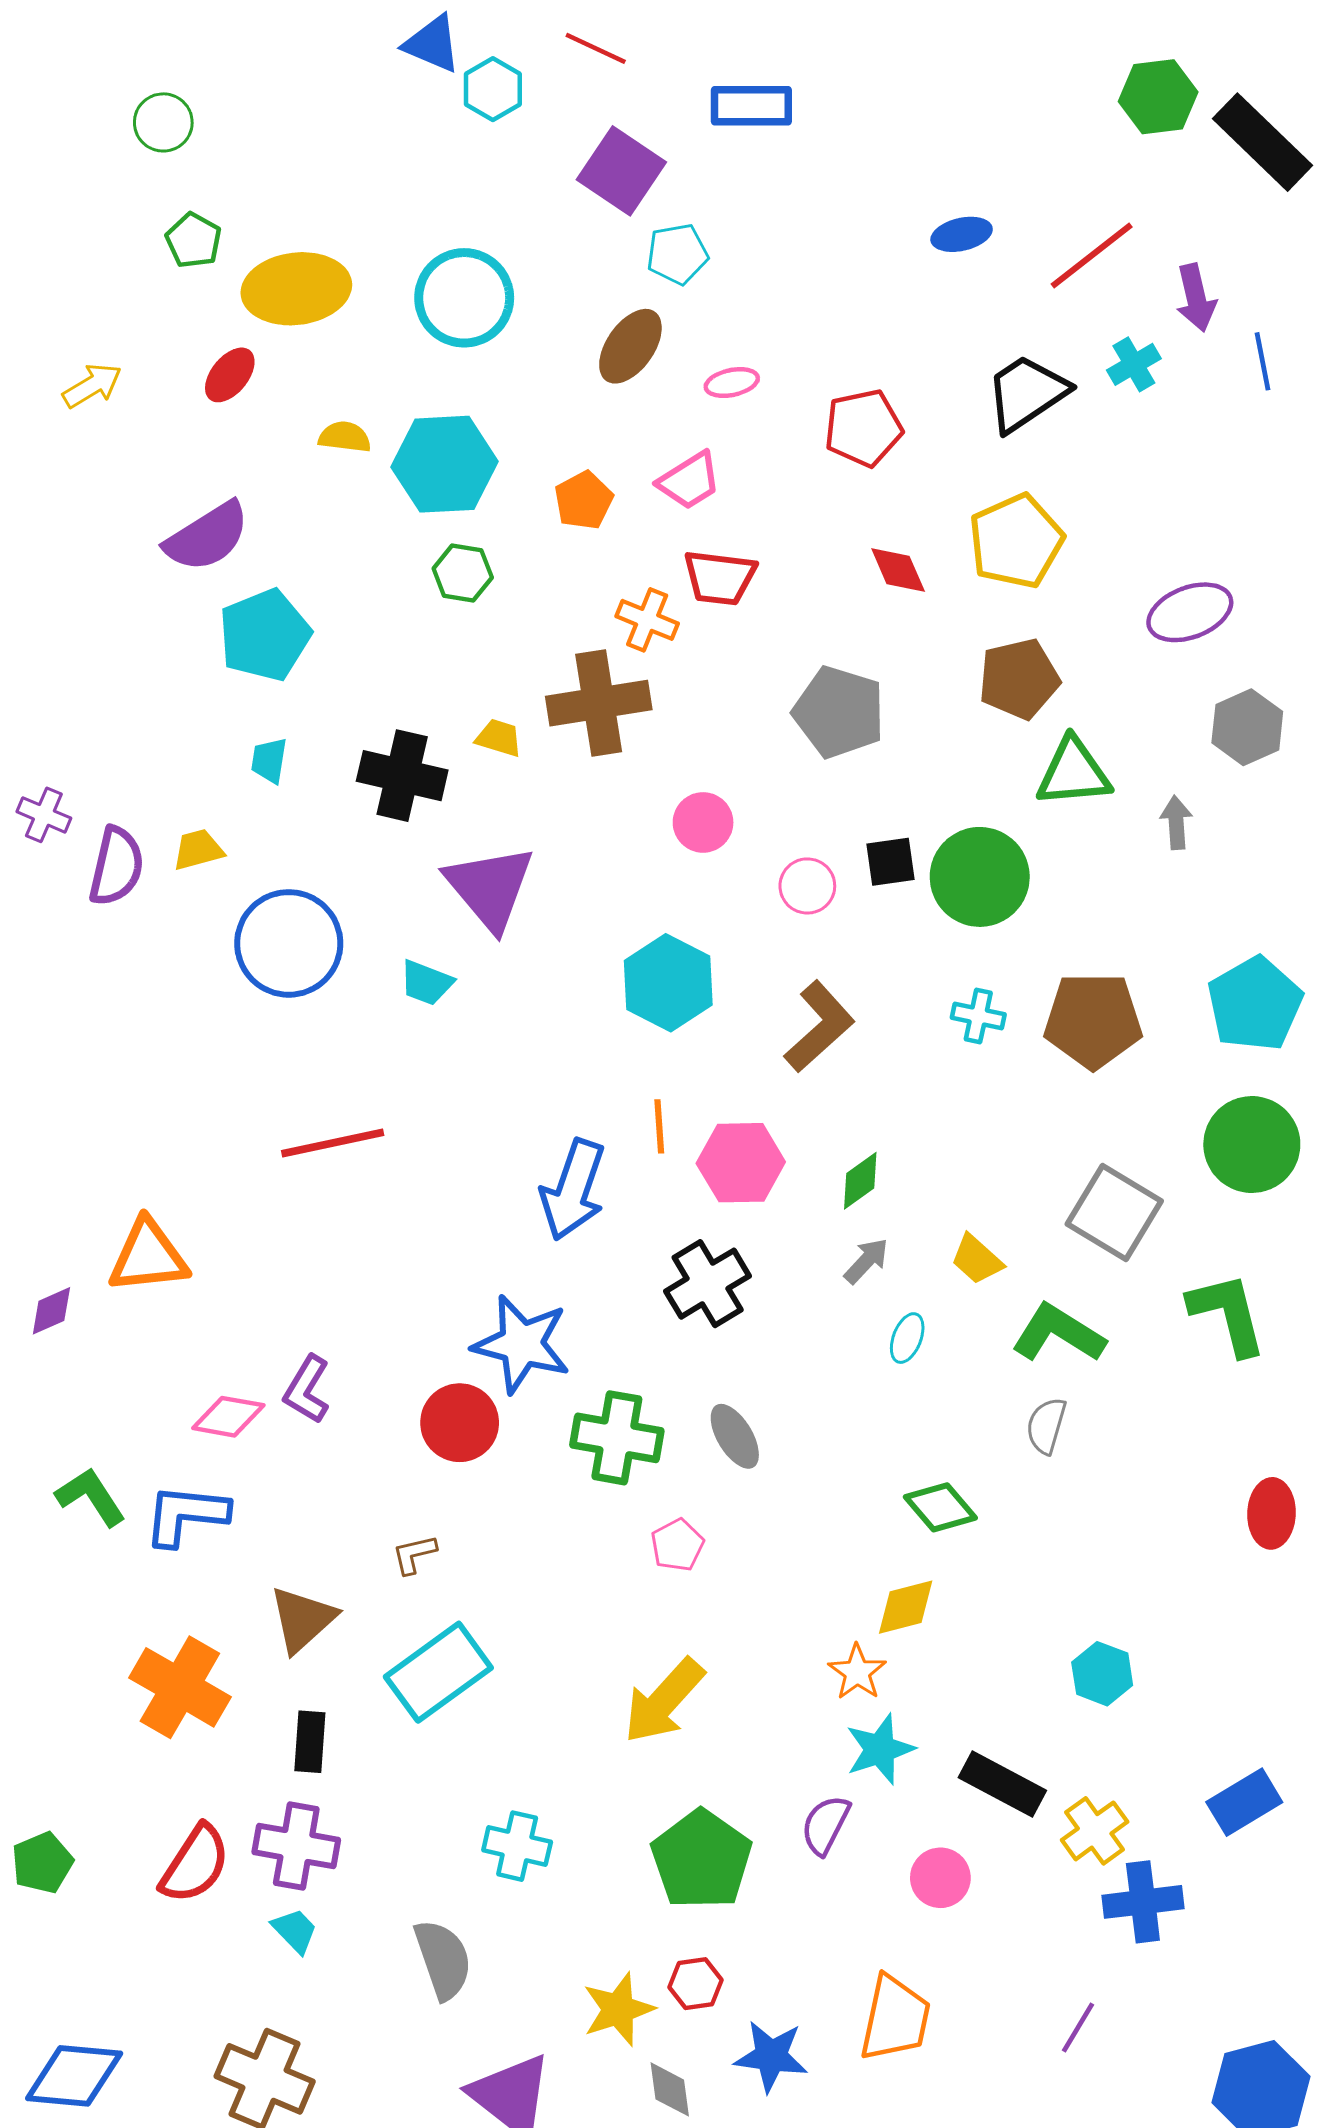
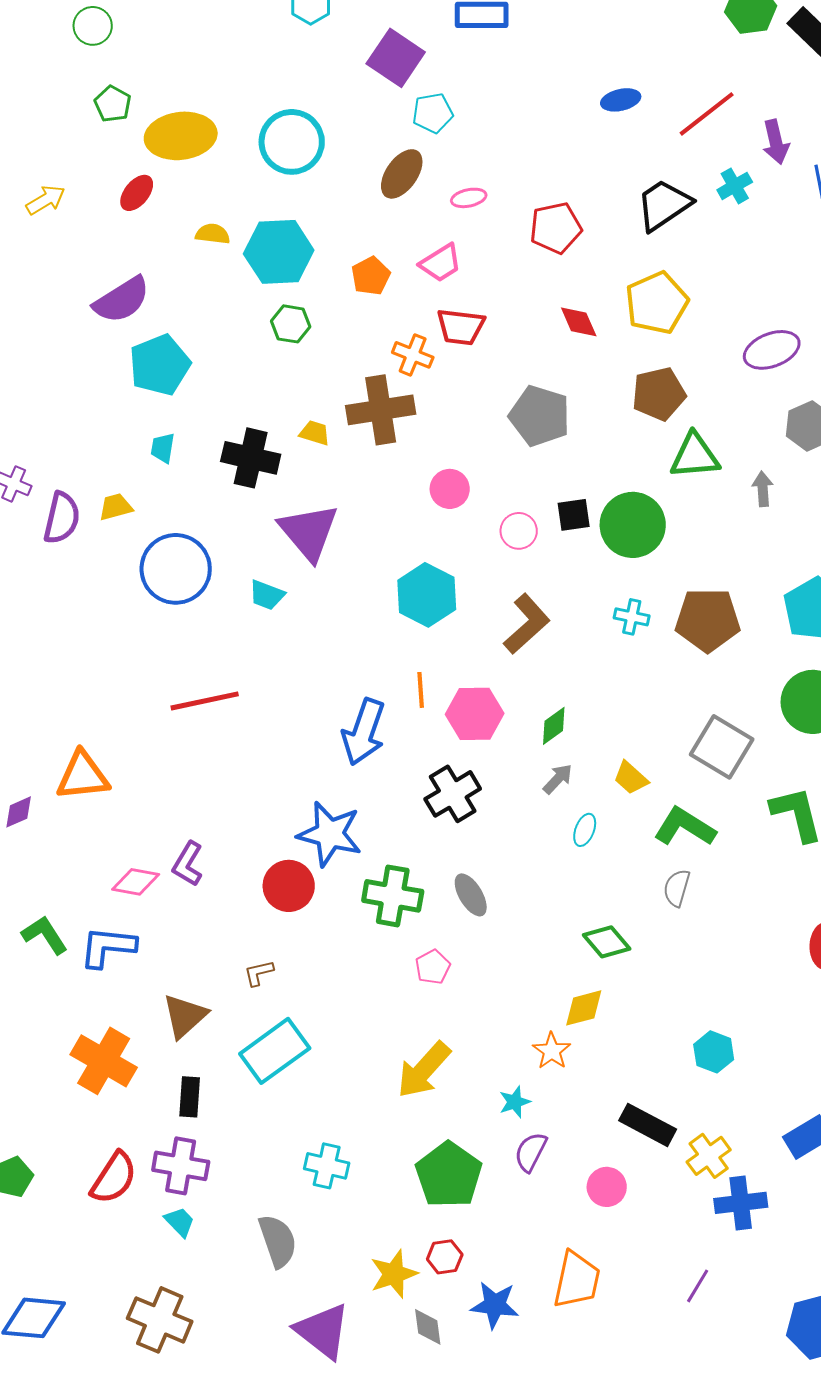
cyan star: (880, 1749) -> (515, 1102), moved, size x0.7

